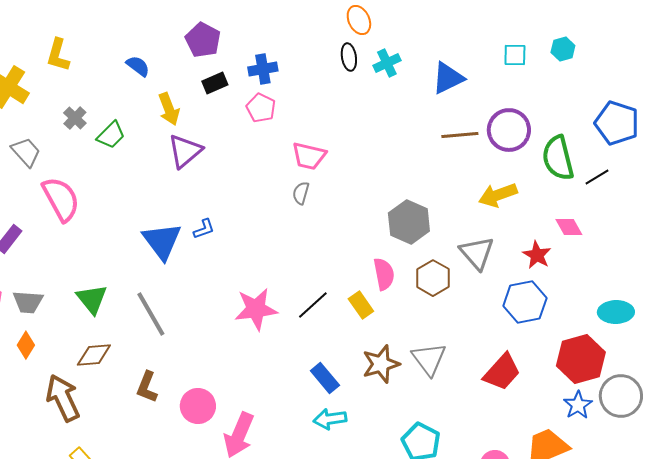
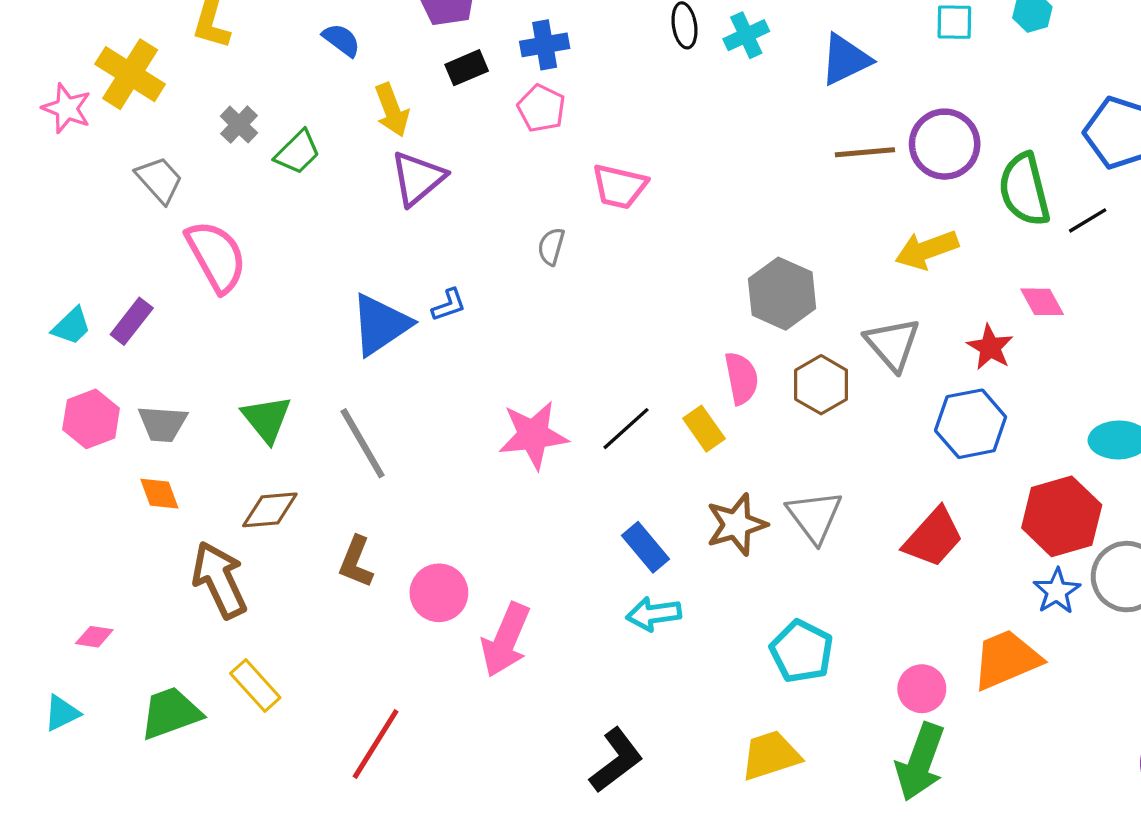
gray semicircle: (301, 193) -> (551, 247), moved
blue triangle: (162, 241) -> (380, 325), turned 33
orange diamond: (26, 345) -> (159, 494), turned -52

